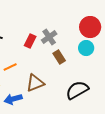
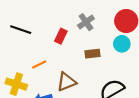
gray cross: (49, 37) -> (86, 22), moved
brown rectangle: (59, 57) -> (92, 54), turned -64

